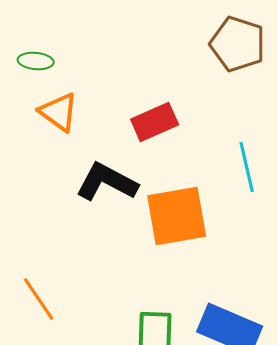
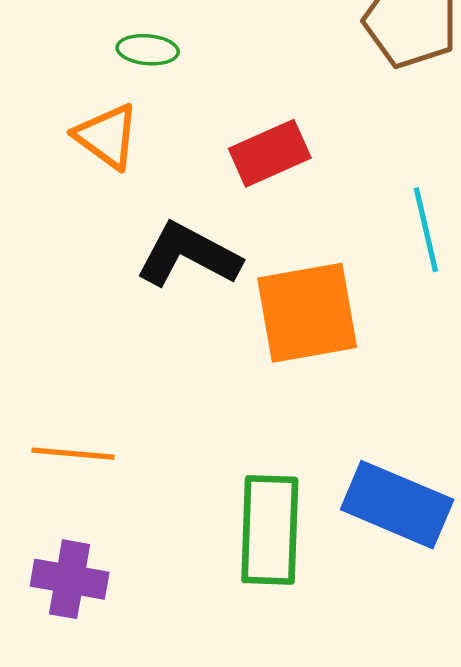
green ellipse: (36, 61) -> (148, 50), moved
orange line: (39, 299) -> (73, 454), turned -51

